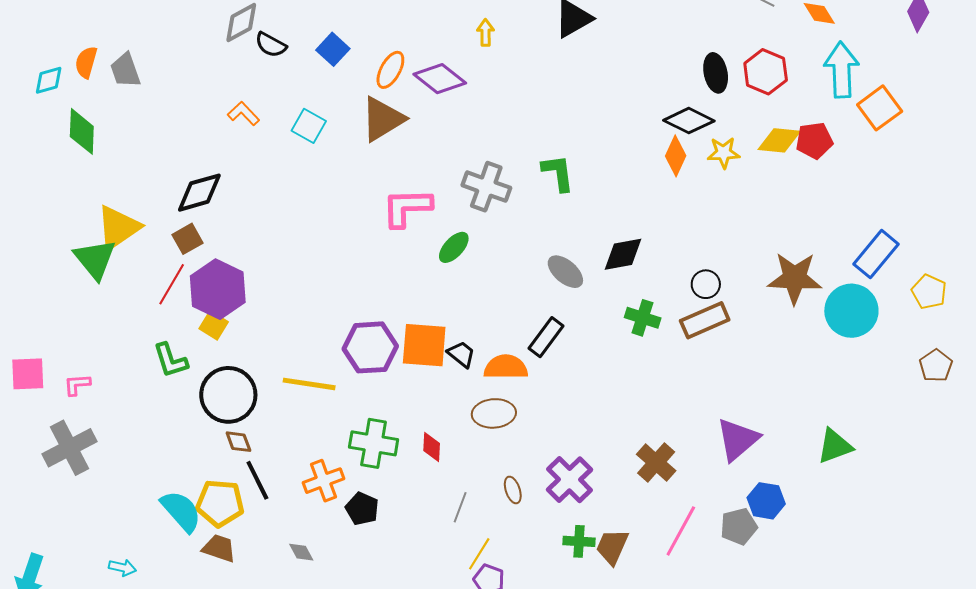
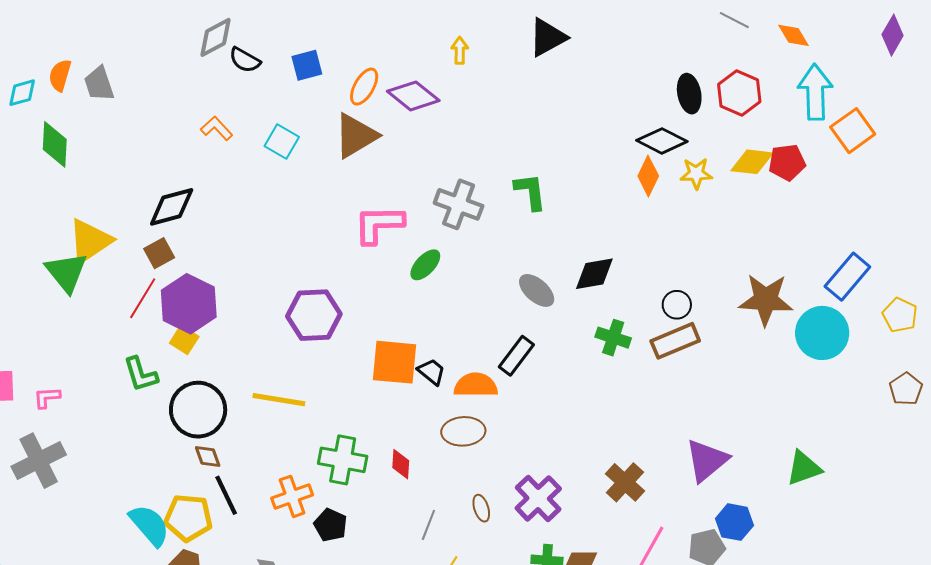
blue square: (333, 49) -> (307, 65), turned 32
purple hexagon: (370, 347) -> (314, 315), moved

